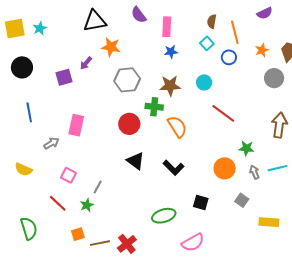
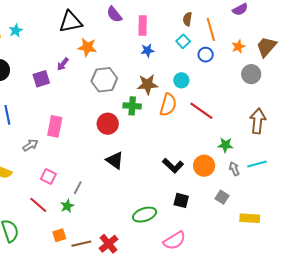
orange semicircle: (177, 127) -> (168, 105), moved, turned 50
black L-shape: (174, 168) -> (173, 166), moved

